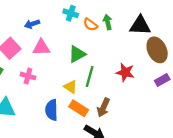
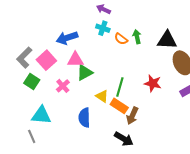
blue arrow: (32, 24) -> (67, 38), size x1.5
green triangle: (77, 54) -> (85, 73), moved
pink cross: (28, 76) -> (63, 86), turned 32
orange rectangle: (79, 108) -> (119, 106), moved

